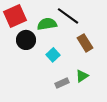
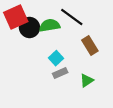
black circle: (26, 40) -> (30, 28), moved
gray rectangle: (62, 83) -> (60, 73), moved

